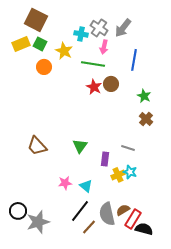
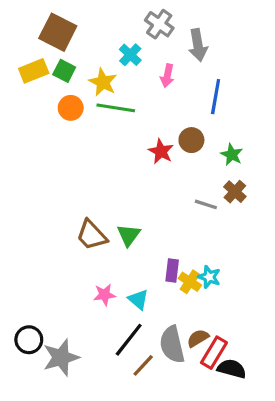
gray cross: (99, 28) -> (159, 24), moved
gray arrow: (123, 28) -> (198, 45), turned -48
cyan cross: (81, 34) -> (130, 55), turned 32
green line: (93, 64) -> (116, 108), moved
brown circle: (111, 84) -> (191, 140), moved
red star: (94, 87) -> (161, 151), moved
brown trapezoid: (37, 146) -> (92, 235), moved
gray line: (128, 148) -> (206, 204), moved
purple rectangle: (105, 159) -> (172, 270), moved
yellow cross: (118, 175) -> (190, 282), turned -32

